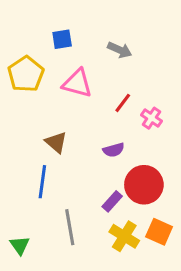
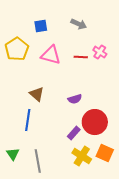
gray arrow: (120, 50) -> (79, 24), moved
red line: (123, 103) -> (81, 57), moved, turned 56
pink cross: (152, 118) -> (100, 52), moved
gray line: (70, 227) -> (38, 161), moved
green triangle: (20, 245) -> (13, 154), moved

